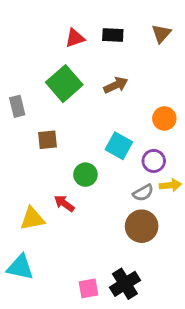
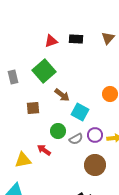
brown arrow: (116, 85) -> (62, 95), moved, turned 63
gray rectangle: (17, 106) -> (13, 77), moved
purple circle: (154, 161) -> (95, 135), moved
gray semicircle: (143, 193) -> (76, 139), moved

